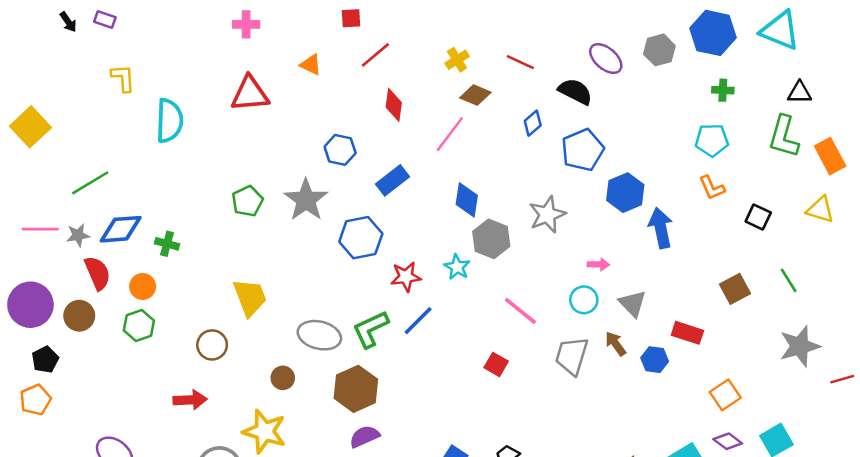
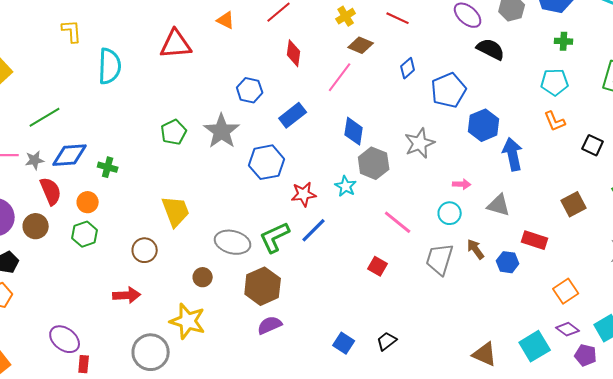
black semicircle: (575, 91) -> (491, 49), moved
gray triangle: (633, 304) -> (499, 205), moved, turned -30

